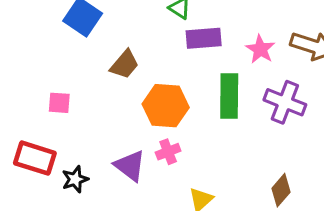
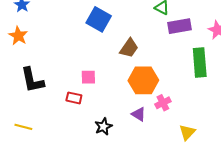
orange hexagon: (166, 106) -> (143, 80), moved
red rectangle: (35, 158) -> (74, 98), moved, size x0.6
purple triangle: (130, 166) -> (139, 114), size x0.7

